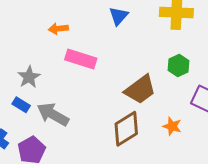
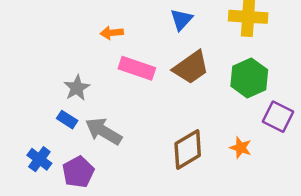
green hexagon: (179, 66) -> (249, 78), size x1.5
brown trapezoid: (140, 90) -> (191, 67), moved

